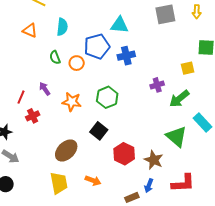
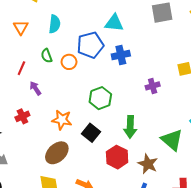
orange triangle: (30, 31) -> (21, 27), turned 35
red line: (21, 97) -> (21, 68), moved
green arrow: (179, 99) -> (130, 127), moved, turned -50
orange star: (72, 102) -> (62, 120), moved

